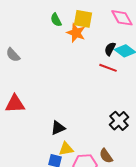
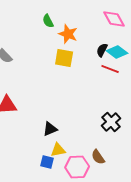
yellow square: (83, 19) -> (64, 58), moved
red line: (108, 68) -> (110, 69), moved

